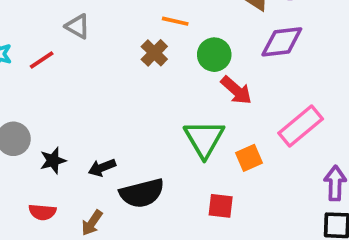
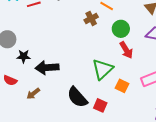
orange square: (249, 158) -> (122, 86), turned 32
black arrow: (102, 168) -> (47, 68), size x1.6
black semicircle: (142, 193) -> (77, 97), moved, turned 45

